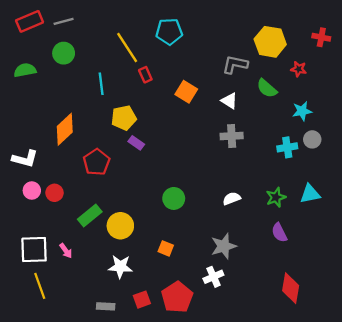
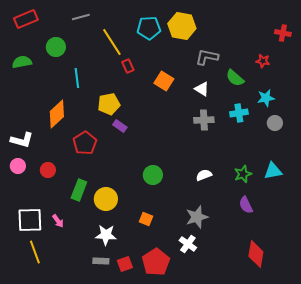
gray line: (64, 21) -> (81, 17), moved
yellow hexagon: (270, 42) -> (182, 26), moved
cyan line: (101, 84) -> (77, 78), moved
cyan cross: (287, 147) -> (239, 113), moved
pink circle: (32, 191) -> (18, 166), moved
green rectangle: (90, 215) -> (79, 190), turned -30
white cross: (213, 277) -> (188, 244), turned -30
gray rectangle: (106, 306) -> (101, 261), moved

